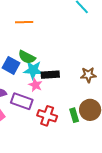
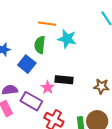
green semicircle: (27, 57) -> (40, 45), moved, turned 60
cyan star: (33, 70) -> (67, 39), moved

